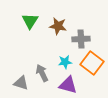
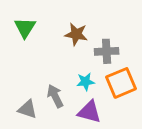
green triangle: (30, 21) -> (25, 28), moved
orange square: (92, 63) -> (121, 83), turned 30

